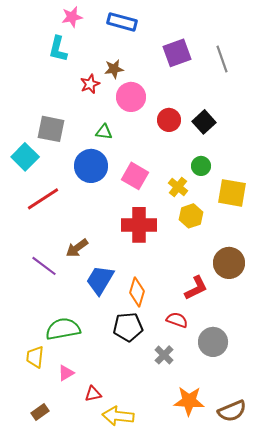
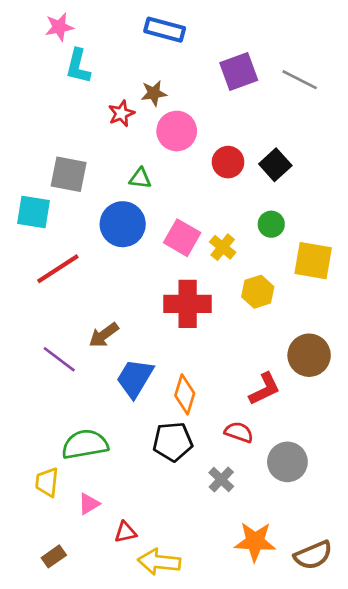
pink star: (72, 17) -> (59, 27), moved
gray line: (222, 59) -> (300, 80), turned -44
cyan square: (25, 157) -> (34, 212), turned -36
yellow cross: (178, 187) -> (223, 247), moved

